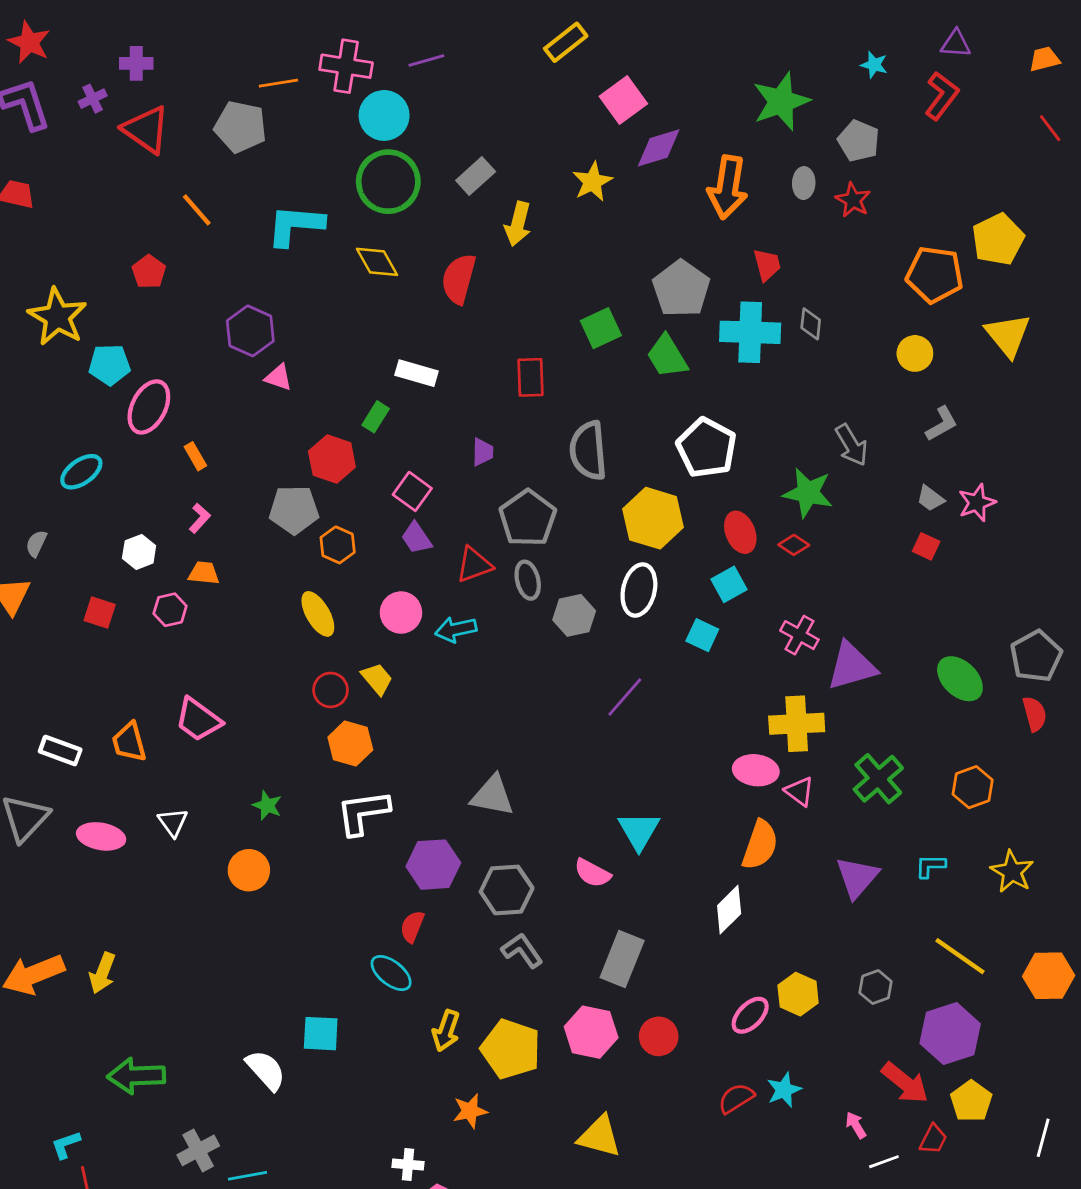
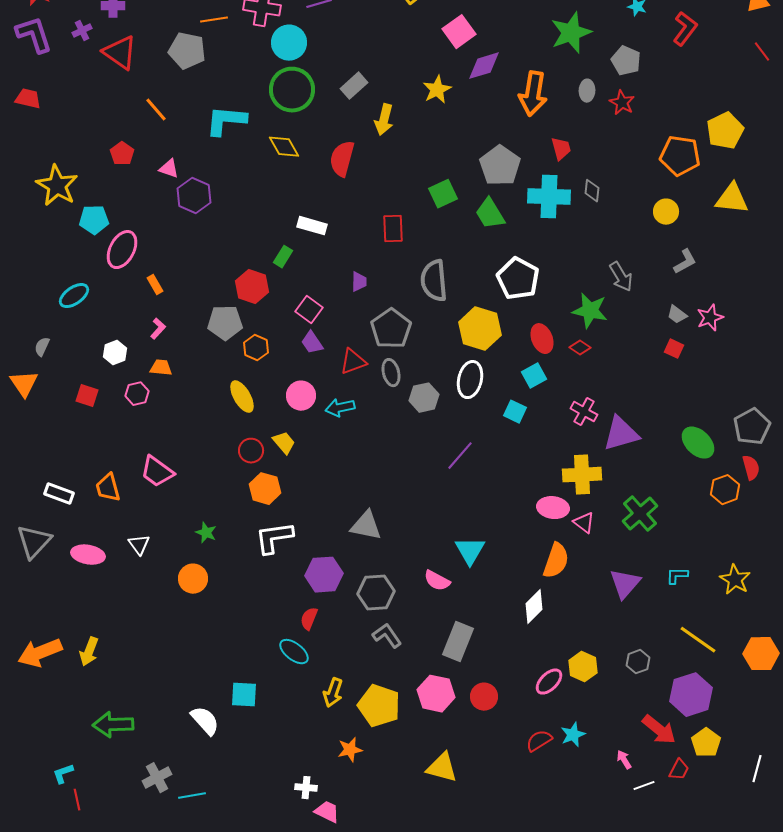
yellow triangle: (1008, 335) -> (732, 199), turned -45
pink triangle: (278, 377) -> (169, 169), moved
orange hexagon: (973, 787) -> (725, 490), moved

